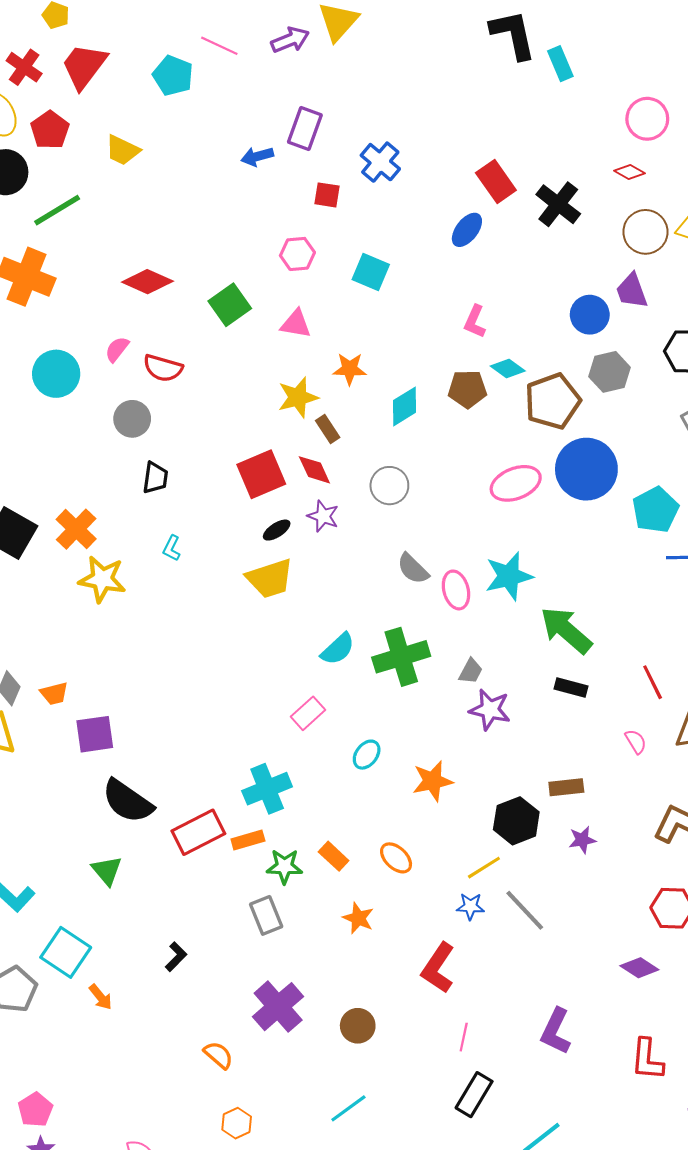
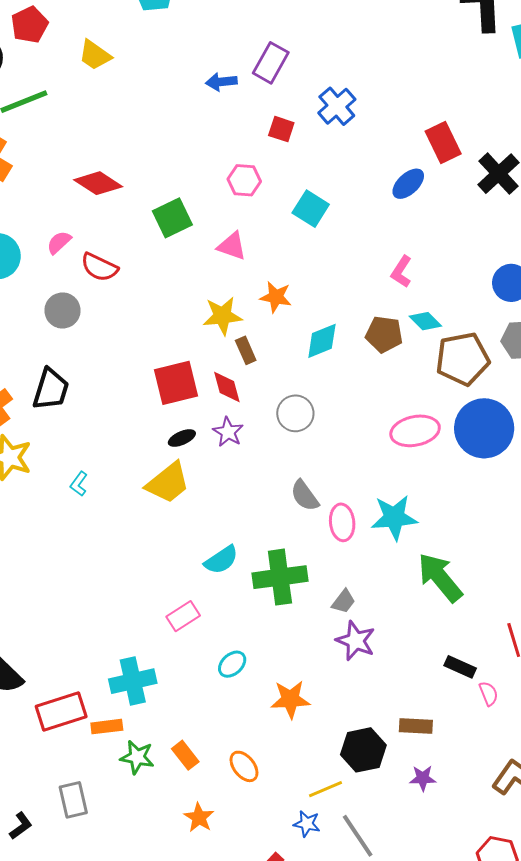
black trapezoid: (155, 478) -> (51, 389), moved, size x1.4
cyan L-shape: (172, 548) -> (79, 484), moved
yellow trapezoid: (270, 578) -> (168, 483), turned -30
black rectangle: (571, 687) -> (460, 667), moved
gray rectangle: (266, 915) -> (73, 800), moved

